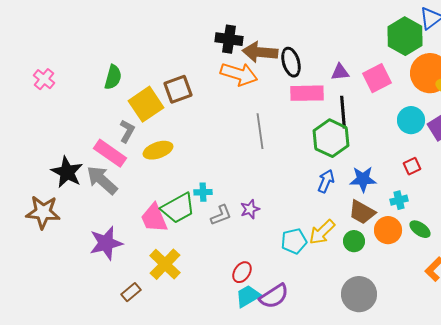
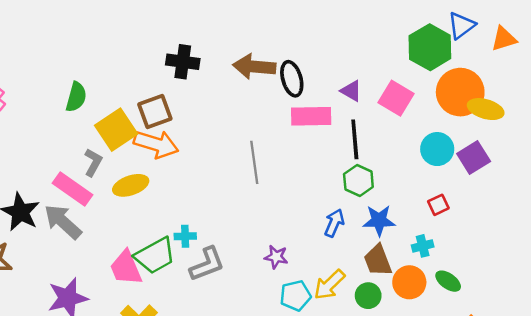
black cross: (229, 39) -> (183, 62), moved
purple triangle: (340, 72) -> (351, 91), turned 36
orange arrow: (239, 74) -> (156, 144), moved
pink square: (377, 78) -> (396, 98), turned -32
green hexagon: (331, 138) -> (358, 181), moved, size x0.7
purple star: (250, 209) -> (276, 257), moved, turned 30
brown trapezoid: (362, 212) -> (378, 260), turned 40
gray L-shape: (221, 215) -> (207, 264), size x1.4

